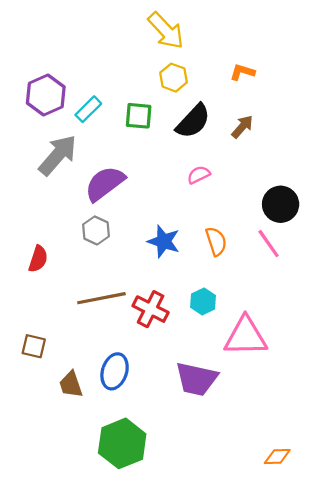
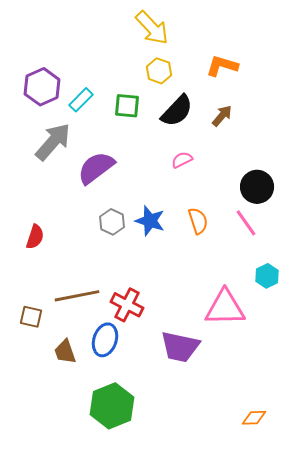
orange L-shape: (242, 72) -> (222, 66), size x1.4
gray hexagon: (96, 230) -> (112, 222), moved
brown line: (101, 298) -> (77, 296), moved
cyan hexagon: (203, 301) -> (267, 276), moved
red cross: (151, 309) -> (127, 305), moved

